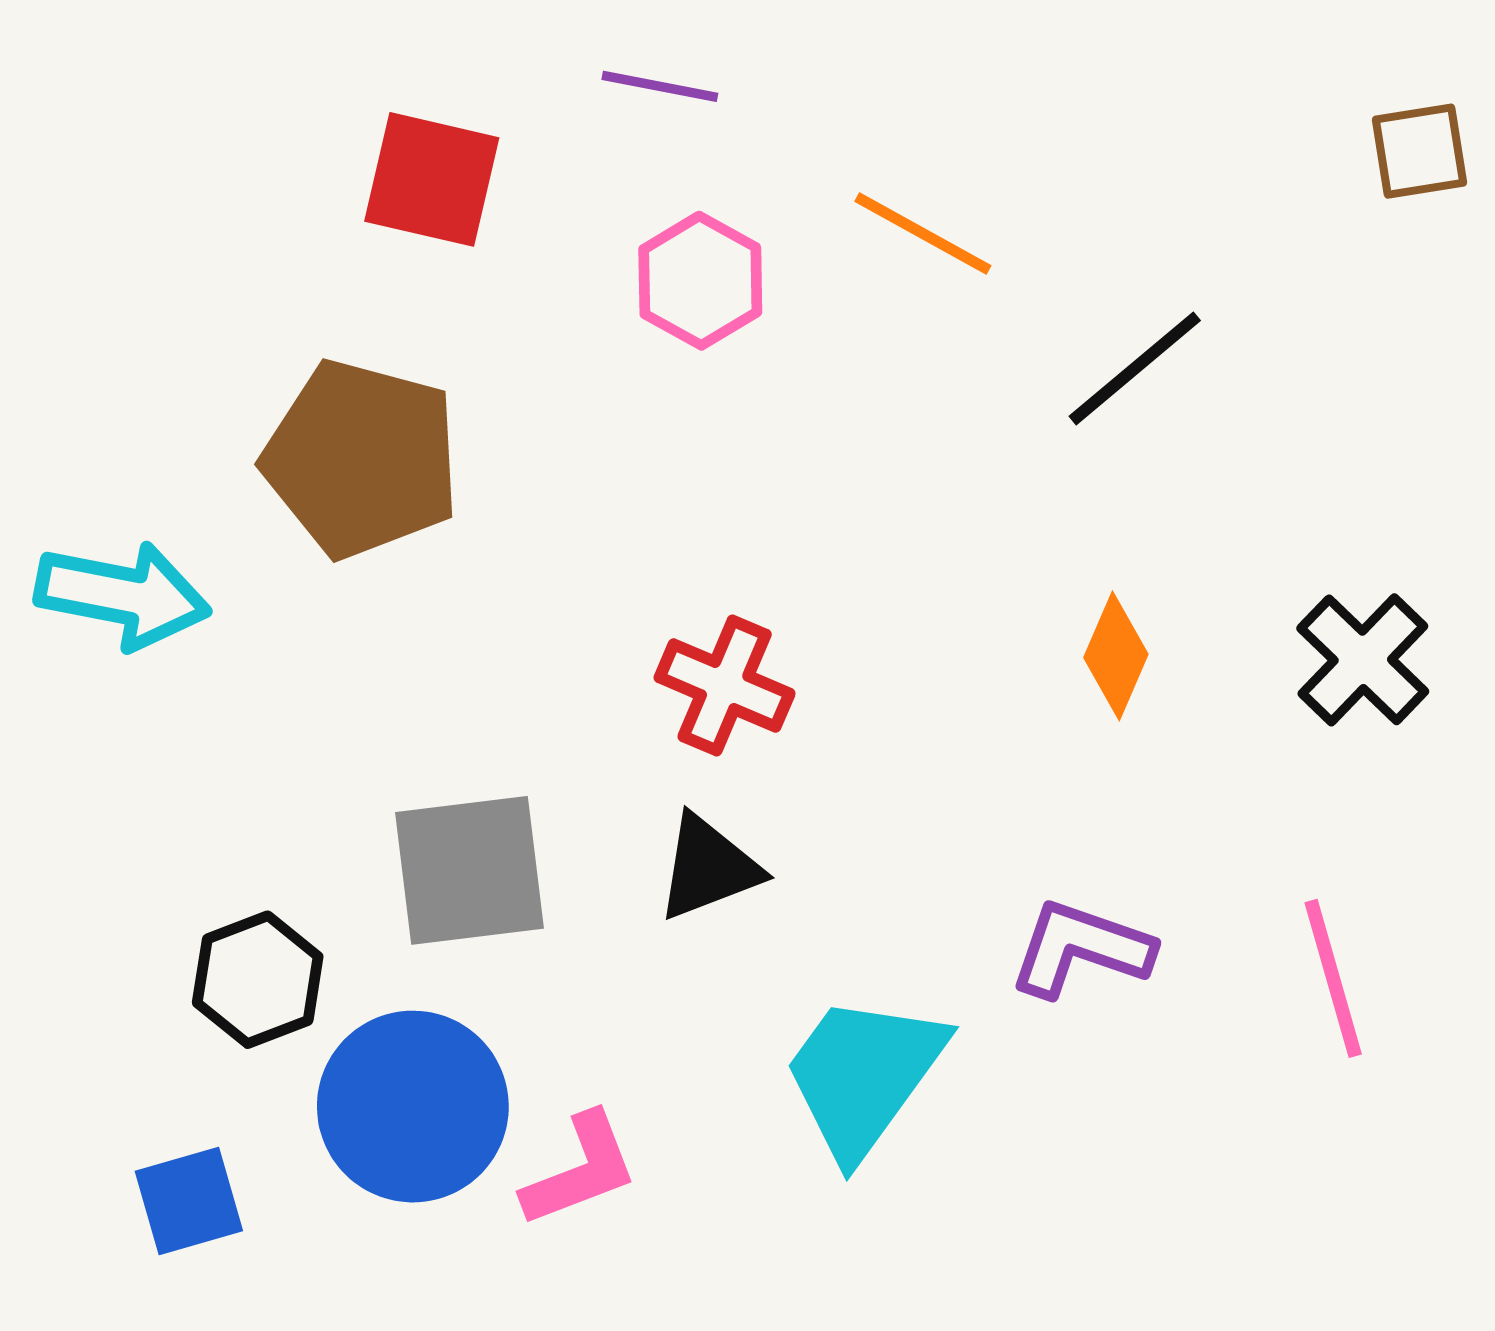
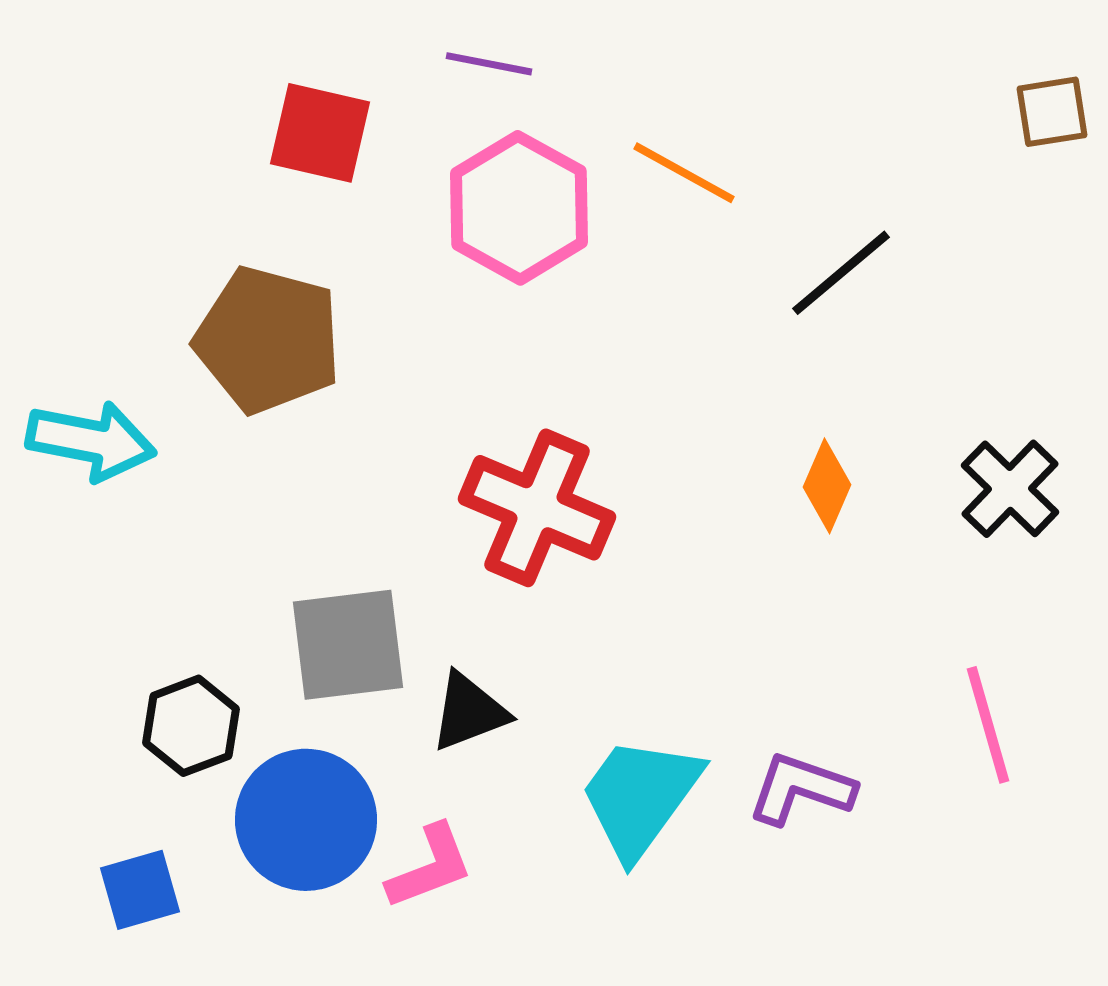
pink hexagon: (700, 281) -> (519, 208), size x1.5
red cross: (725, 685) -> (537, 508), size x1.5
black triangle: (708, 868) -> (469, 712), moved
purple L-shape: (1081, 949) -> (801, 789), moved

